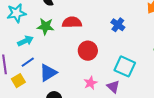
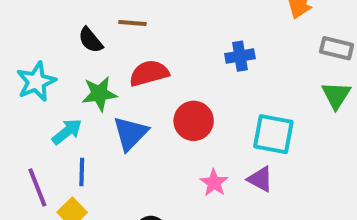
blue cross: (118, 25) -> (240, 56), turned -32
blue line: (28, 62) -> (82, 172), turned -40
blue triangle: (48, 73) -> (130, 133), moved

